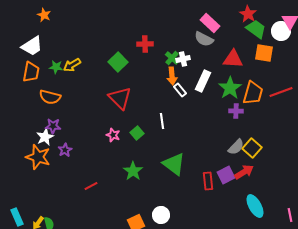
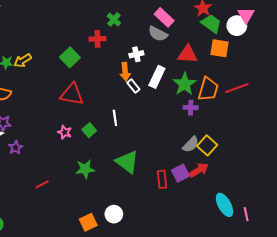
green cross: (172, 58) -> (114, 19), moved
red triangle: (120, 98) -> (72, 94), turned -35
green star: (133, 171) -> (85, 169), turned 30
cyan ellipse: (255, 206) -> (225, 205), moved

